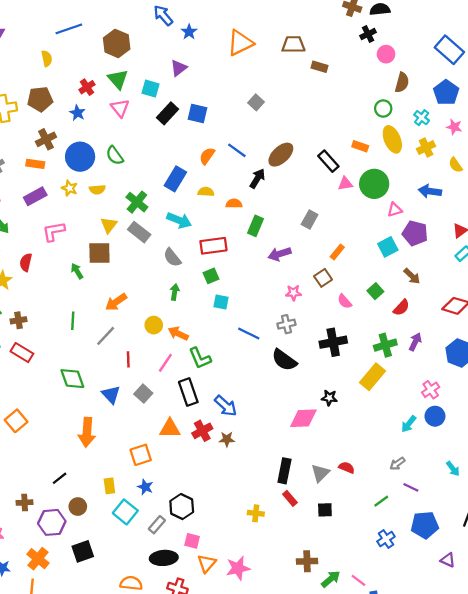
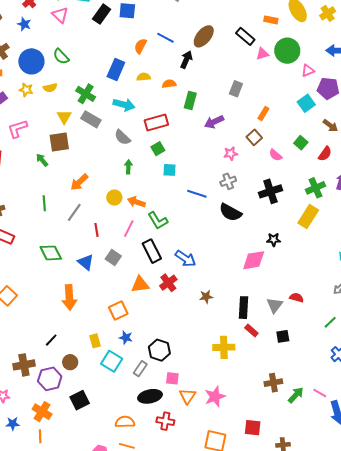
brown star: (227, 439) -> (206, 297), moved
brown cross: (25, 503) -> (24, 365), size x1.5
yellow cross: (256, 513) -> (224, 347), size x1.5

